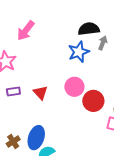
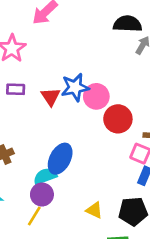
blue star: (79, 52) -> (75, 87), moved
blue ellipse: (36, 138) -> (60, 159), moved

